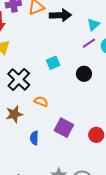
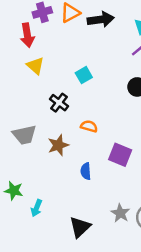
cyan square: (53, 63) -> (84, 75), moved
black cross: (19, 79) -> (59, 103), size x0.7

